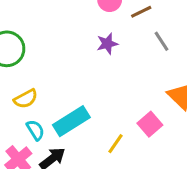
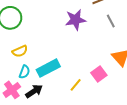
purple star: (107, 44) -> (76, 20), size x1.5
cyan semicircle: (35, 130) -> (24, 72), turned 48

